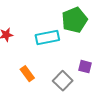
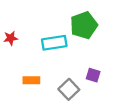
orange rectangle: (27, 74) -> (31, 80), turned -56

